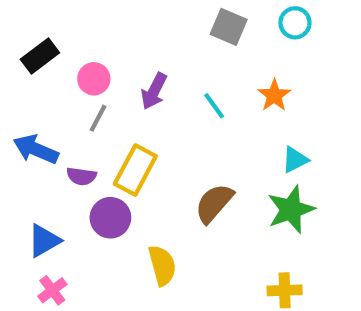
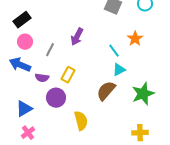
pink circle: (94, 79) -> (25, 42), moved
cyan line: (214, 106) -> (114, 51), moved
cyan triangle: (295, 160) -> (119, 70), moved
yellow rectangle: (135, 170) -> (68, 75), size x0.7

